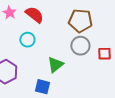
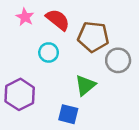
brown pentagon: (80, 21) -> (93, 37), moved

